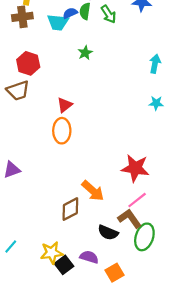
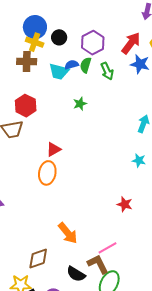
red star: (135, 168) -> (125, 204), moved, size x0.6
brown diamond: (70, 209) -> (38, 258), moved

